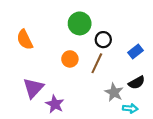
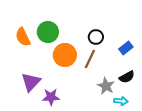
green circle: (80, 23) -> (48, 32), moved
orange circle: (70, 59) -> (65, 55), size x1.5
purple star: (55, 104) -> (51, 97), turned -30

